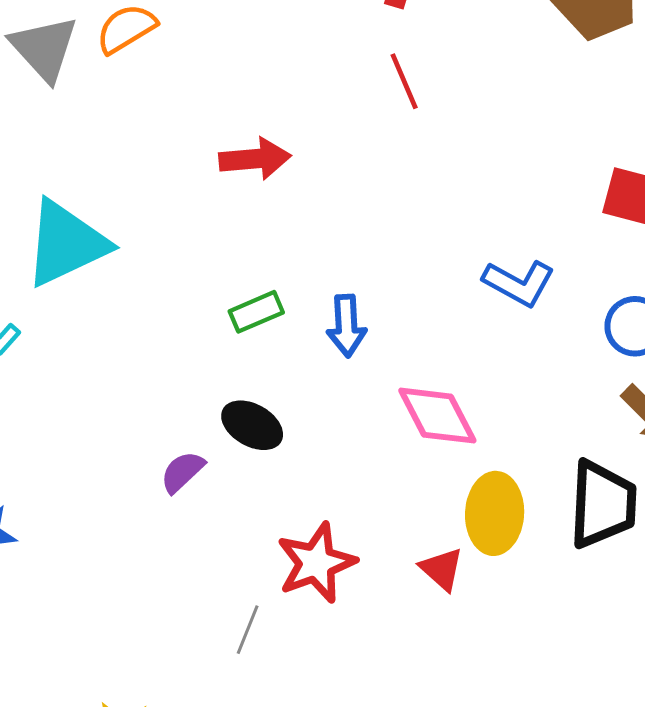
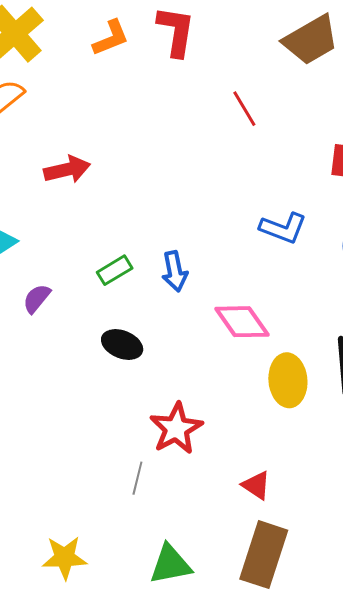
red line: (404, 81) -> (244, 109), moved
red arrow: (255, 159) -> (67, 169), moved
purple semicircle: (182, 472) -> (37, 298), moved
red triangle: (442, 569) -> (256, 485), moved

